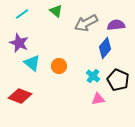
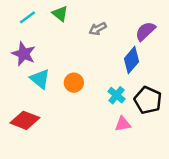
green triangle: (56, 11) -> (60, 14), moved
gray arrow: (86, 23) -> (98, 29), moved, size x0.6
purple semicircle: (116, 25) -> (145, 31), turned -36

